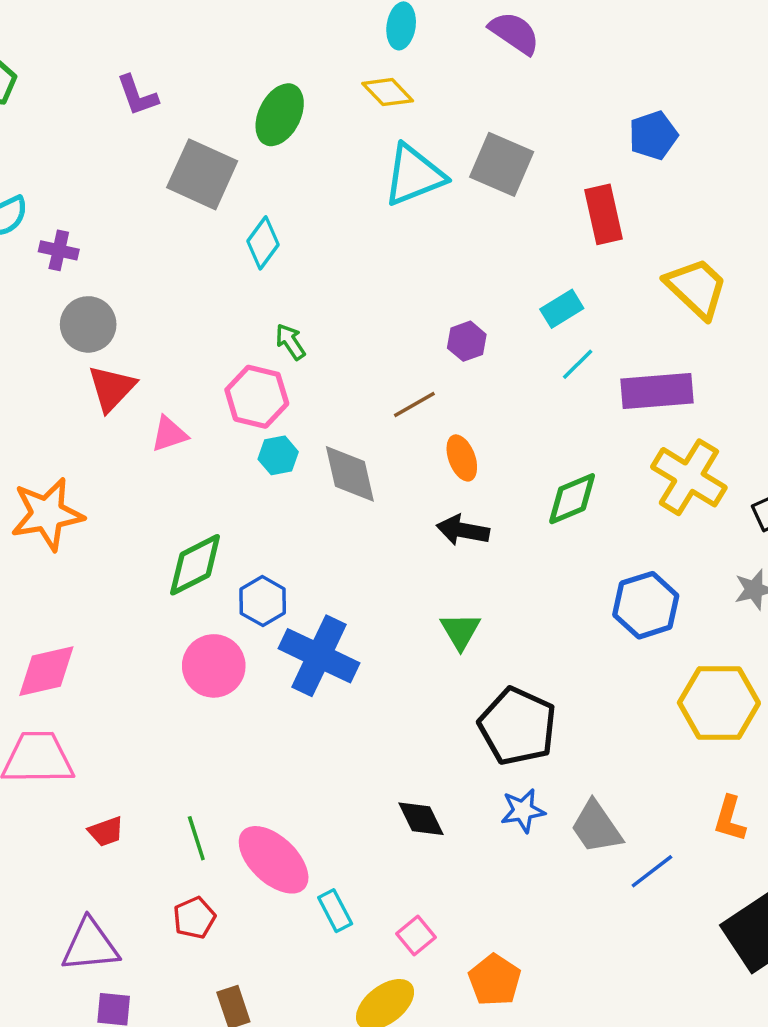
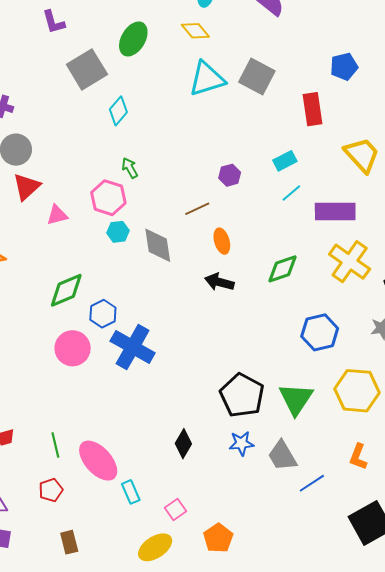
gray square: (202, 174) -> (87, 69), turned 30
green triangle: (460, 631) -> (296, 399), moved, size x1.5
black diamond: (421, 819) -> (183, 444), turned 52

